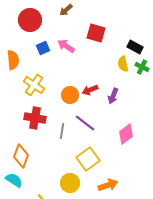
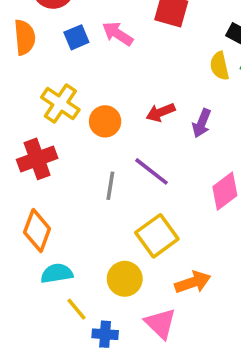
orange semicircle: (13, 60) -> (25, 37), moved
orange circle: (70, 95) -> (105, 121), moved
red cross: (35, 118) -> (37, 159), moved, turned -30
cyan semicircle: (14, 180) -> (57, 273), moved, turned -42

